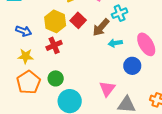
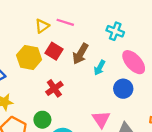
cyan cross: (120, 13) -> (115, 31), moved, turned -35
cyan arrow: (115, 43) -> (100, 68), turned -40
red cross: (54, 45) -> (54, 88), moved

